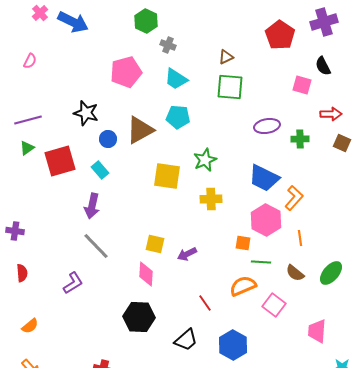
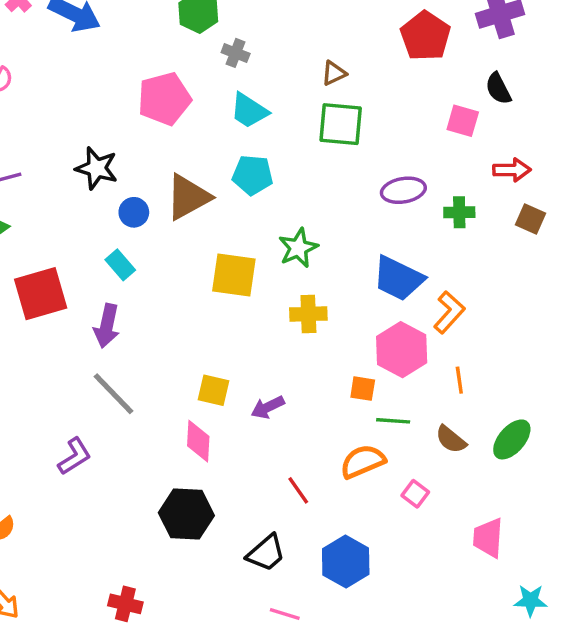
red square: (60, 161) -> (41, 294), moved
pink square: (274, 305) -> (415, 494), size x0.7

